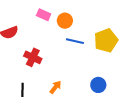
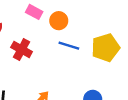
red cross: (33, 57) -> (22, 50), moved

